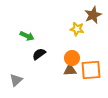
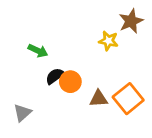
orange circle: (72, 58) -> (70, 82), moved
orange square: (91, 70) -> (128, 99), turned -35

